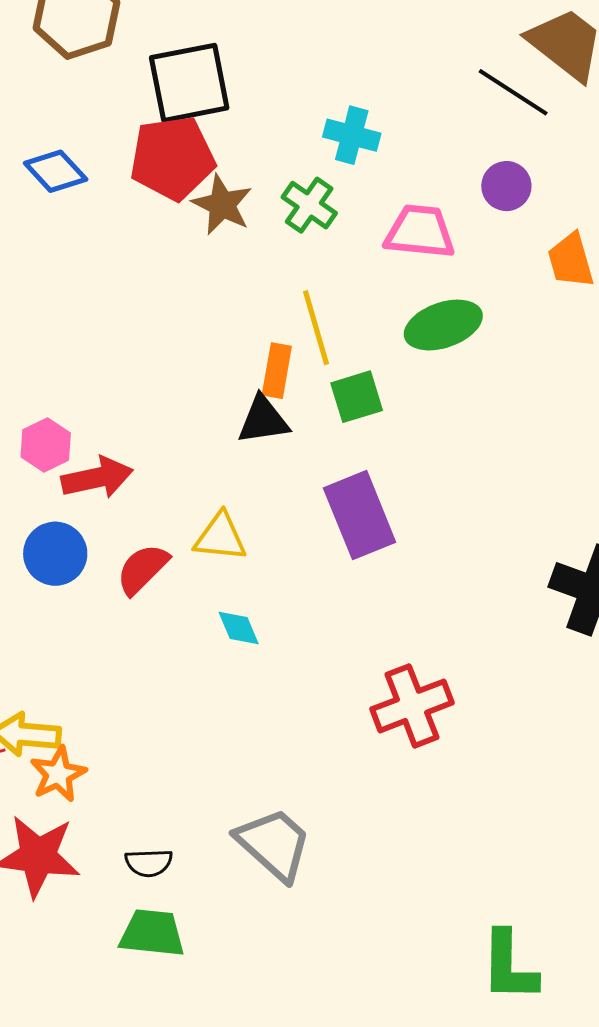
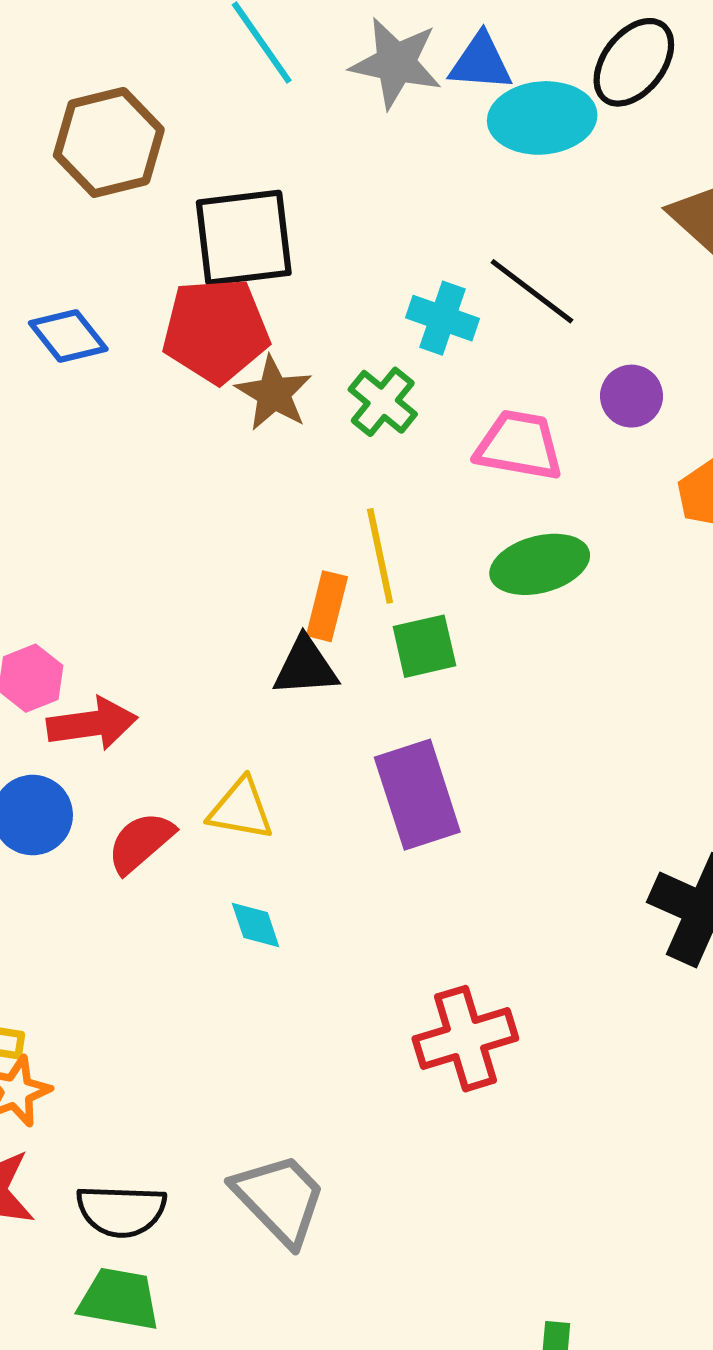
black line: (513, 92) -> (532, 291), moved
black semicircle: (149, 863) -> (121, 1211), size x1.5

